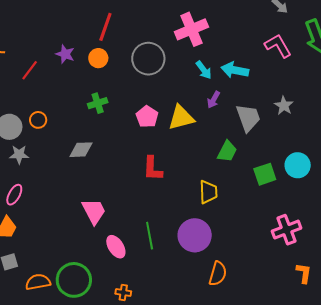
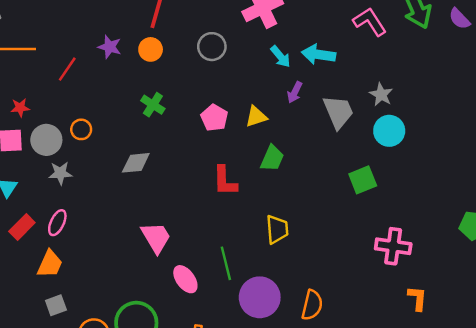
gray circle: (148, 59) -> (212, 47), size x0.7
green cross: (98, 103) -> (153, 105), turned -36
yellow triangle: (181, 118) -> (256, 117), size x0.7
green trapezoid: (227, 151) -> (272, 158), moved
cyan circle: (298, 165) -> (389, 131), moved
yellow trapezoid: (208, 192) -> (277, 229), moved
pink cross: (286, 230) -> (393, 246), turned 32
purple circle: (195, 235) -> (260, 297), moved

